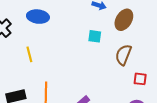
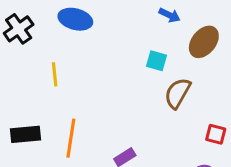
brown semicircle: (123, 55) -> (178, 93), moved

